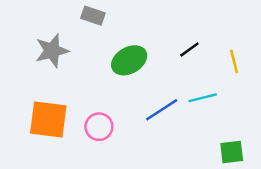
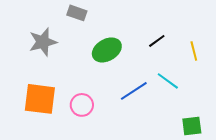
cyan line: (203, 98) -> (168, 81), turned 50

